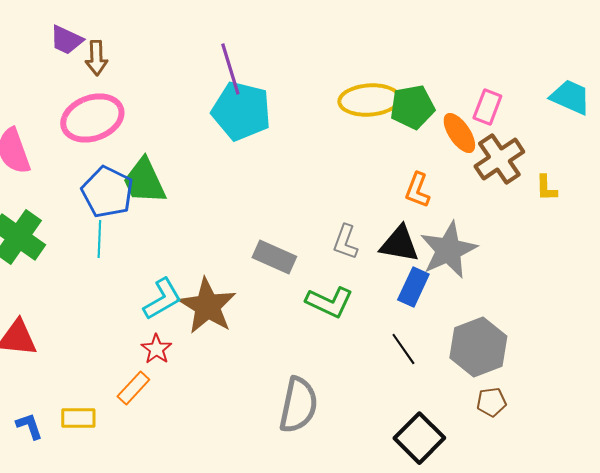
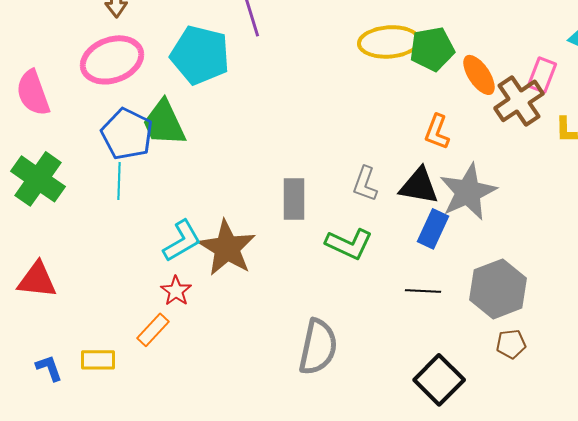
pink rectangle: (487, 107) -> (542, 75), moved
cyan pentagon: (241, 111) -> (200, 55), moved
gray rectangle: (274, 257) -> (294, 199), turned 66
black line: (403, 349) -> (423, 291), turned -52

